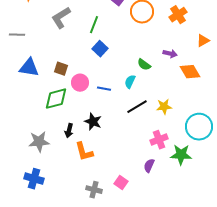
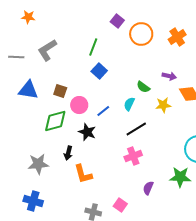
gray L-shape: (61, 18) -> (47, 50), moved
blue line: (104, 89) -> (103, 111), turned -48
yellow star: (164, 107) -> (163, 105), moved
black star: (93, 122) -> (87, 132), moved
pink cross: (159, 140) -> (133, 156), moved

